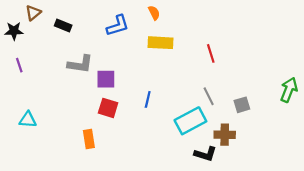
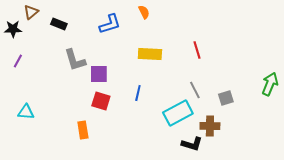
yellow rectangle: (160, 43) -> (150, 54), moved
gray L-shape: (80, 64) -> (75, 60), turned 65
purple line: (19, 65) -> (18, 61), turned 48

